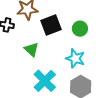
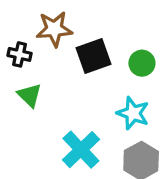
green triangle: (31, 50) -> (29, 95), moved

